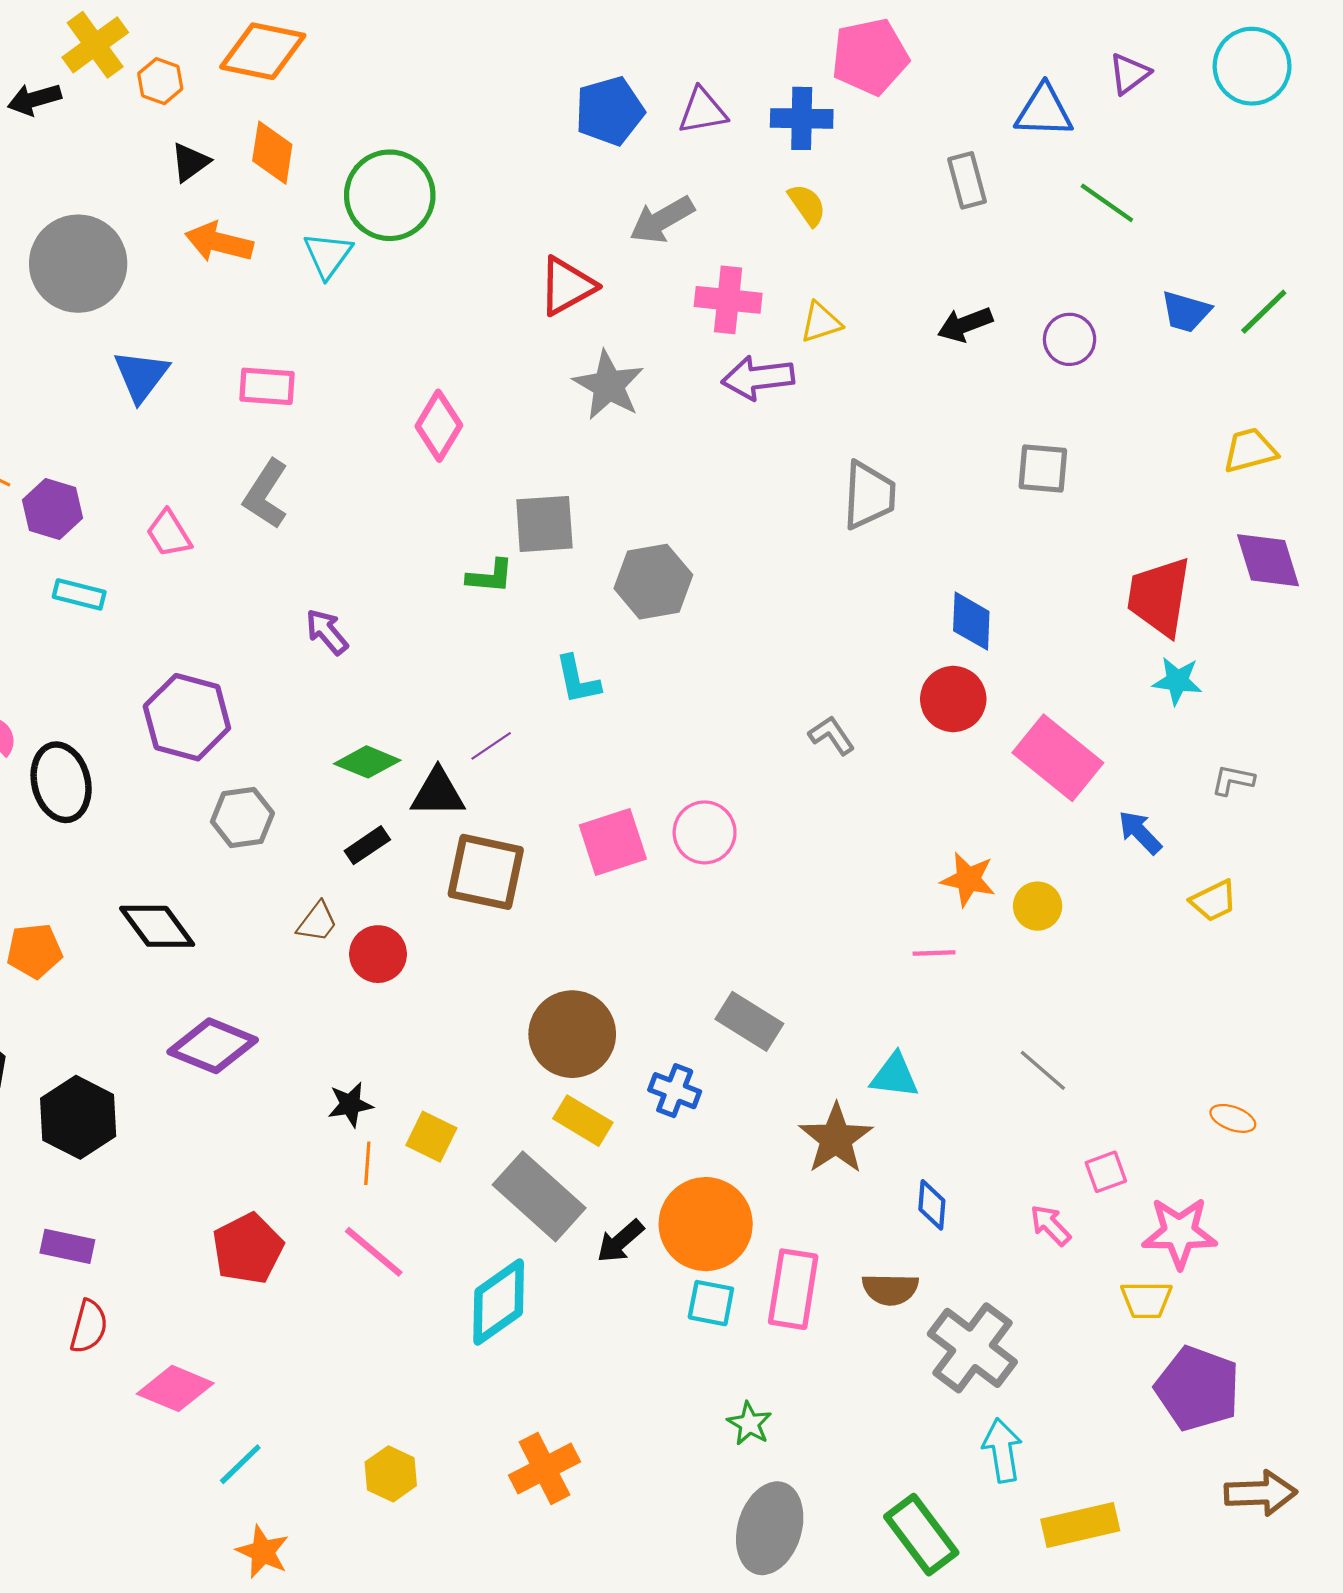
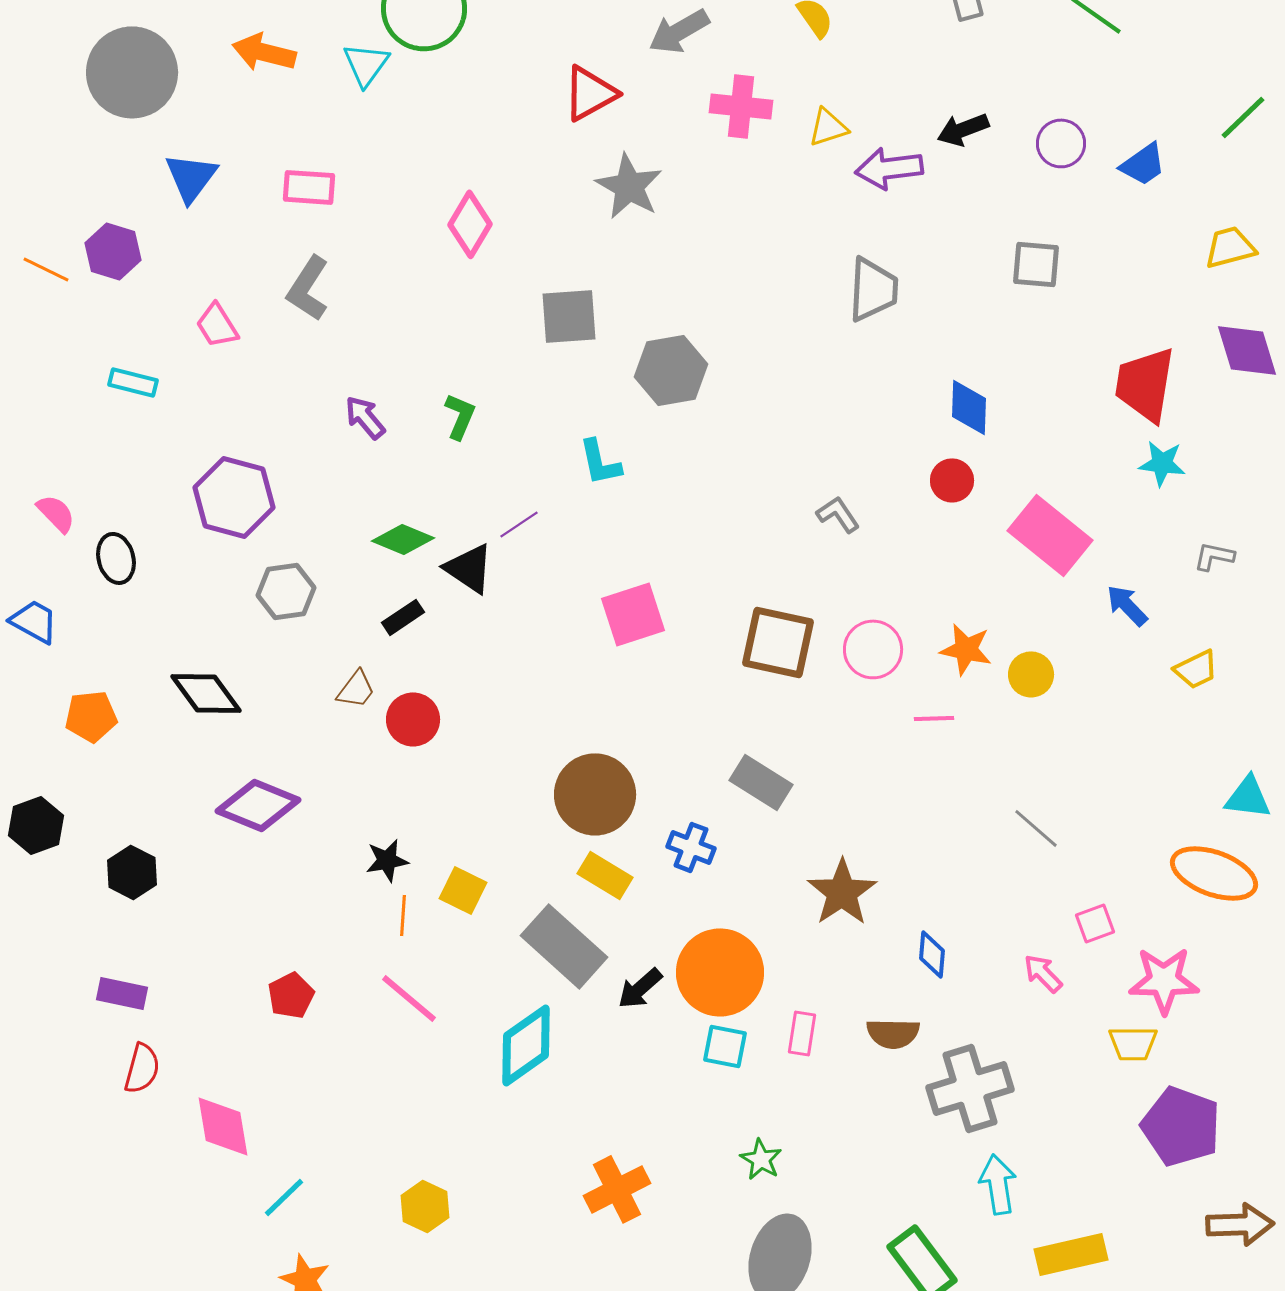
blue trapezoid: (1186, 312) -> (1143, 164), moved, turned -51
purple arrow: (758, 378) -> (889, 168), moved
purple hexagon: (53, 509) -> (113, 251), moved
green L-shape: (490, 576) -> (460, 416), moved, turned -72
red circle: (953, 699) -> (952, 480), size x0.7
black ellipse: (61, 782) -> (116, 558), size x0.7
black triangle: (438, 793) -> (469, 568), turned 34
pink circle: (705, 832) -> (873, 649), moved
brown square: (486, 872) -> (778, 642), moved
cyan triangle: (895, 1076) -> (1248, 797), moved
black hexagon: (78, 1117) -> (132, 872), size x0.7
orange ellipse: (1233, 1118) -> (1214, 873), size x2.0
red pentagon: (248, 1249) -> (291, 995), size x0.7
pink rectangle: (793, 1289) -> (802, 1033), size x0.6
gray cross: (972, 1348) -> (970, 1088), turned 36
pink diamond: (175, 1388) -> (223, 1126), turned 58
orange cross: (544, 1468) -> (617, 1189), moved

